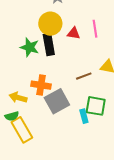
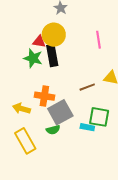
red triangle: (74, 33) -> (39, 42), moved
green semicircle: (12, 116) -> (53, 130), moved
cyan rectangle: (84, 116) -> (87, 127), turned -64

